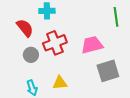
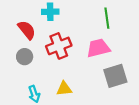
green line: (116, 17) -> (107, 18), moved
gray circle: (31, 55) -> (25, 57), moved

